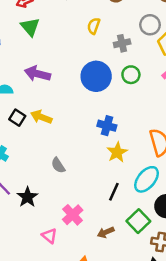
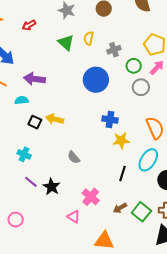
gray circle: (150, 25) -> (141, 87), moved
green triangle: (30, 27) -> (66, 43), moved
purple arrow: (37, 74) -> (34, 79), moved
green circle: (131, 75) -> (134, 66), moved
yellow star: (117, 152) -> (121, 140), turned 30
green square: (138, 221) -> (141, 212), moved

